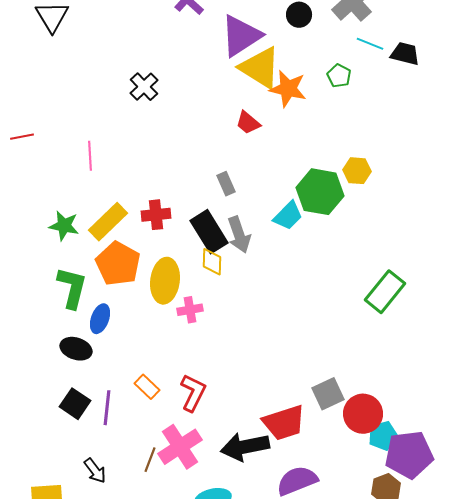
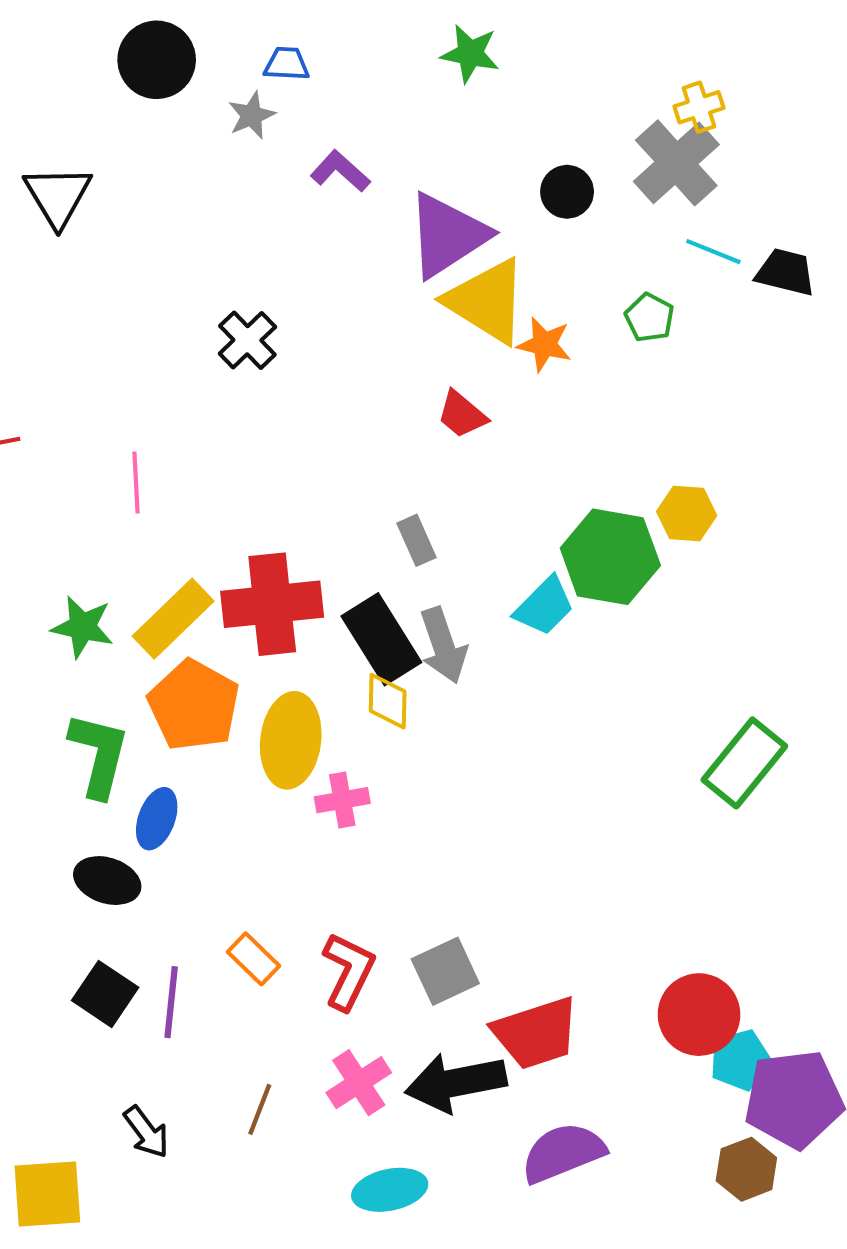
orange star: (288, 89) -> (544, 344), size x0.7
red cross: (156, 215) -> (272, 604), size x1.6
gray square: (328, 394) -> (445, 971), moved
pink cross: (180, 447) -> (359, 1083), moved, size x0.7

